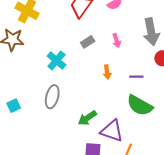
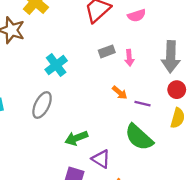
gray rectangle: (88, 42) -> (107, 51), moved
orange arrow: (107, 72) -> (120, 93), moved, turned -56
purple triangle: (112, 131) -> (101, 159), size x0.7

